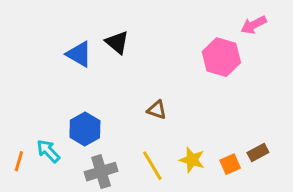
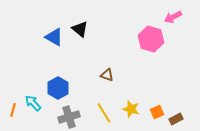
brown rectangle: (258, 152) -> (176, 119), moved

